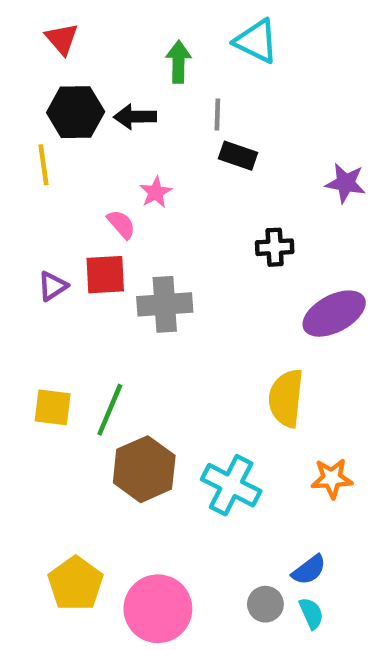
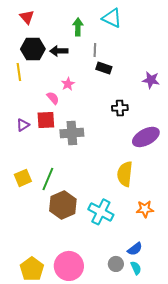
yellow square: (53, 407) -> (23, 178), turned -30
yellow pentagon: (76, 584) -> (32, 269), moved

